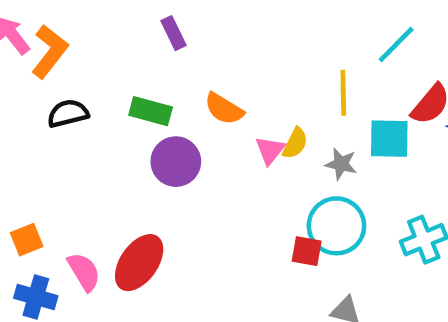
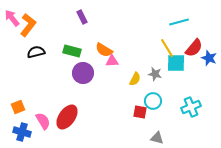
cyan line: (396, 45) -> (179, 22), turned 30
yellow line: (343, 93) -> (167, 48), moved, turned -30
yellow semicircle: (295, 143) -> (135, 79), moved
pink triangle: (270, 150) -> (112, 61), moved, turned 48
cyan circle: (336, 226) -> (153, 101), size x0.7

